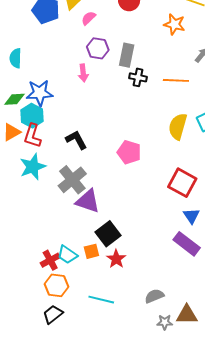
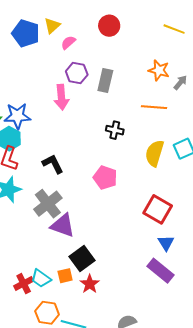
orange star: (174, 24) -> (159, 70), moved
pink arrow: (83, 73) -> (61, 97), size x1.4
black cross: (138, 77) -> (115, 130), moved
orange hexagon: (57, 285) -> (47, 313), moved

